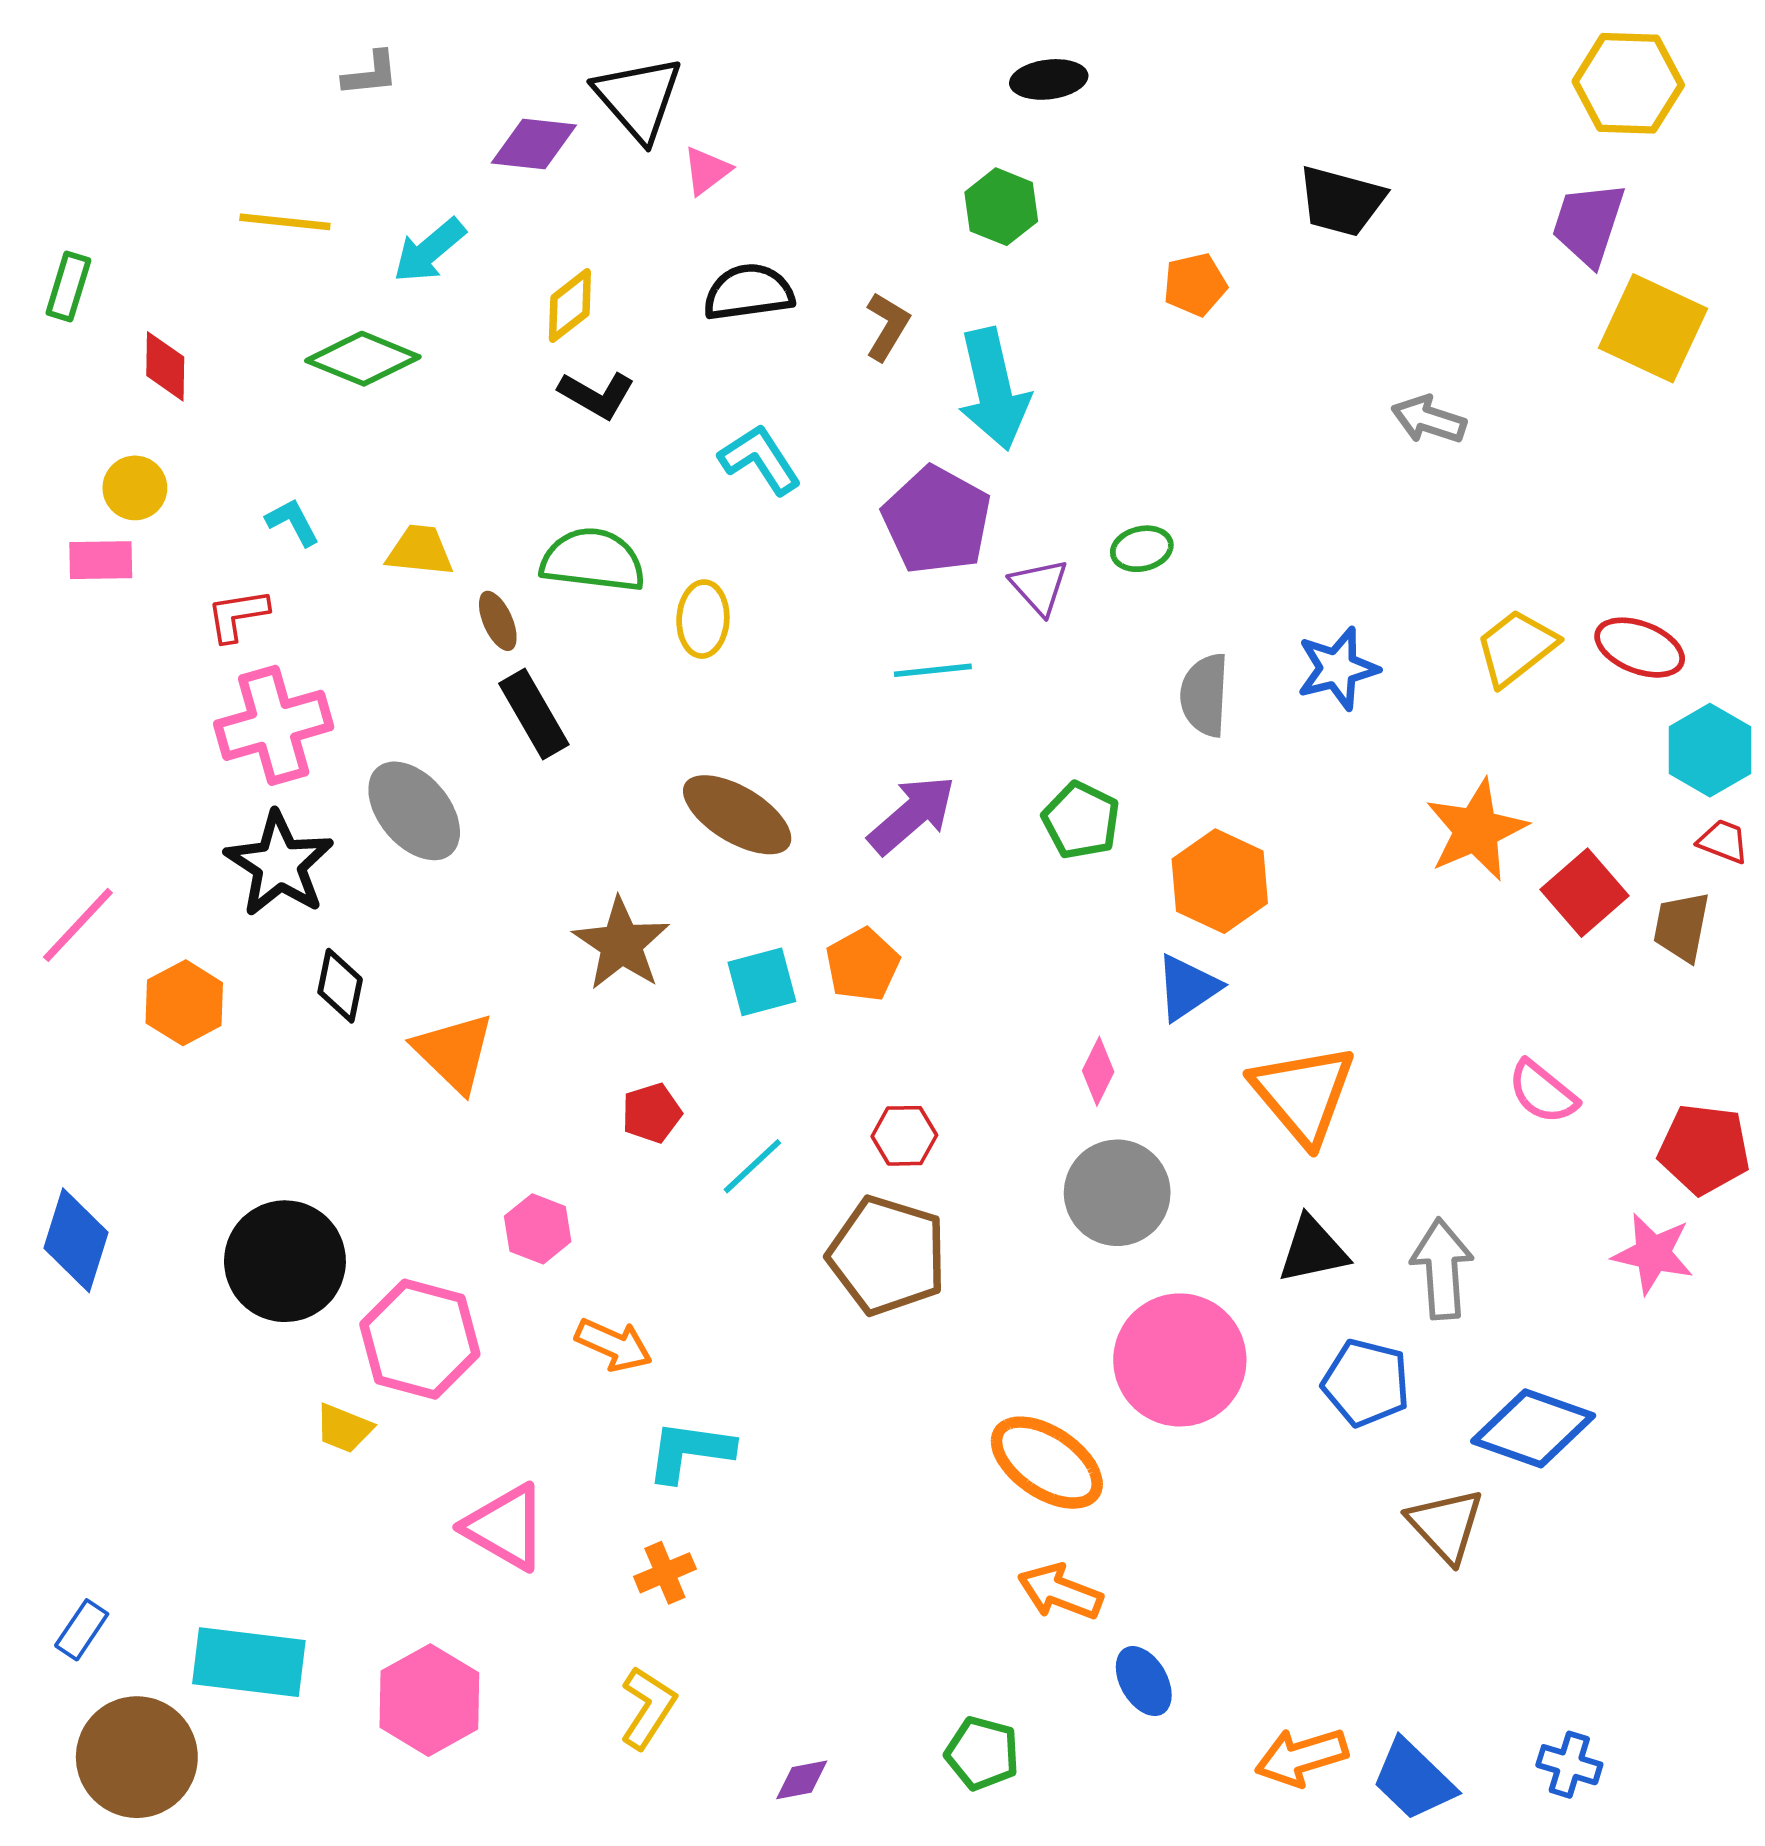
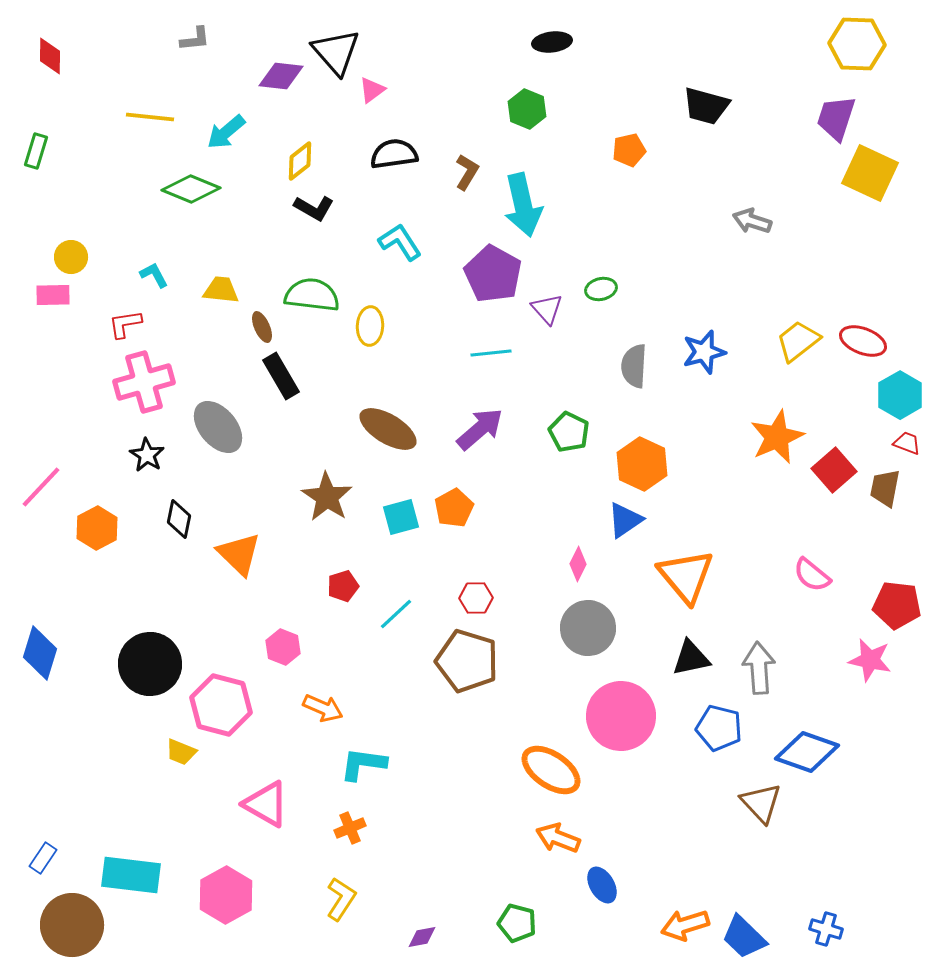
red diamond: (165, 366) -> (50, 56), moved
black star: (279, 864) -> (147, 455), size x0.6

